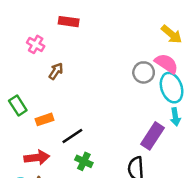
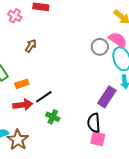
pink cross: (36, 44) -> (15, 16), moved
red arrow: (37, 158) -> (23, 105), moved

